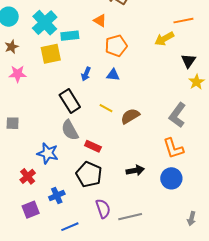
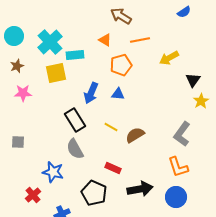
orange line: (183, 21) -> (140, 40), moved
blue arrow: (86, 74) -> (91, 93), size x1.5
red rectangle: (93, 146) -> (113, 168), moved
black arrow: (135, 170) -> (140, 189), size x1.4

